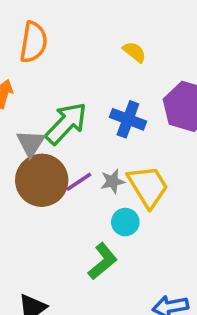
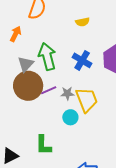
yellow semicircle: (134, 52) -> (82, 22), moved, turned 120
green arrow: (66, 123) -> (47, 57), turned -68
green L-shape: (103, 261) -> (43, 145), moved, turned 120

